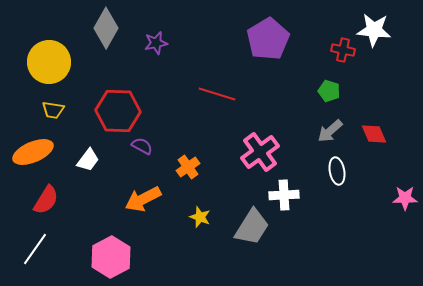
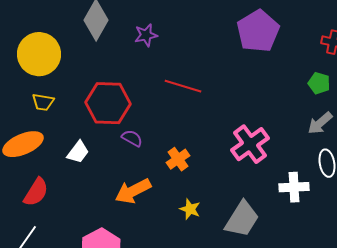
red line: (217, 94) -> (183, 86), moved
white cross: (284, 195) -> (294, 187), moved

